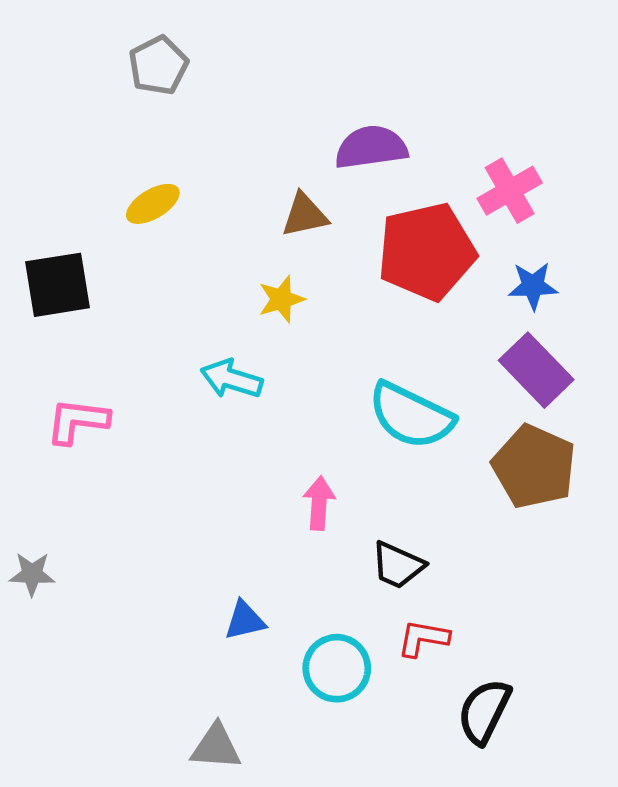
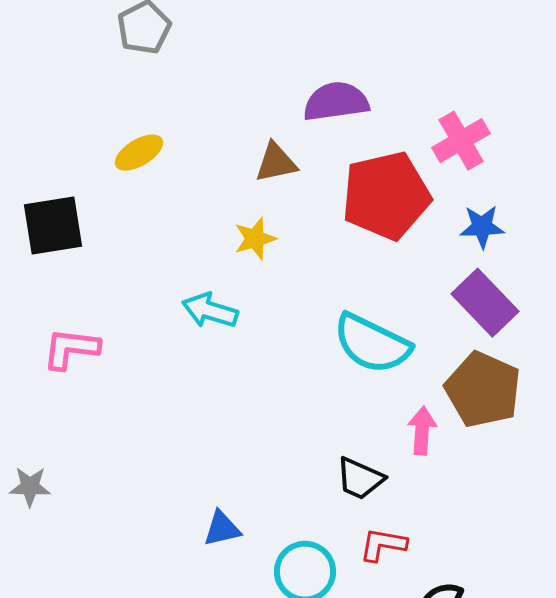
pink arrow: (319, 503) -> (422, 431), moved

